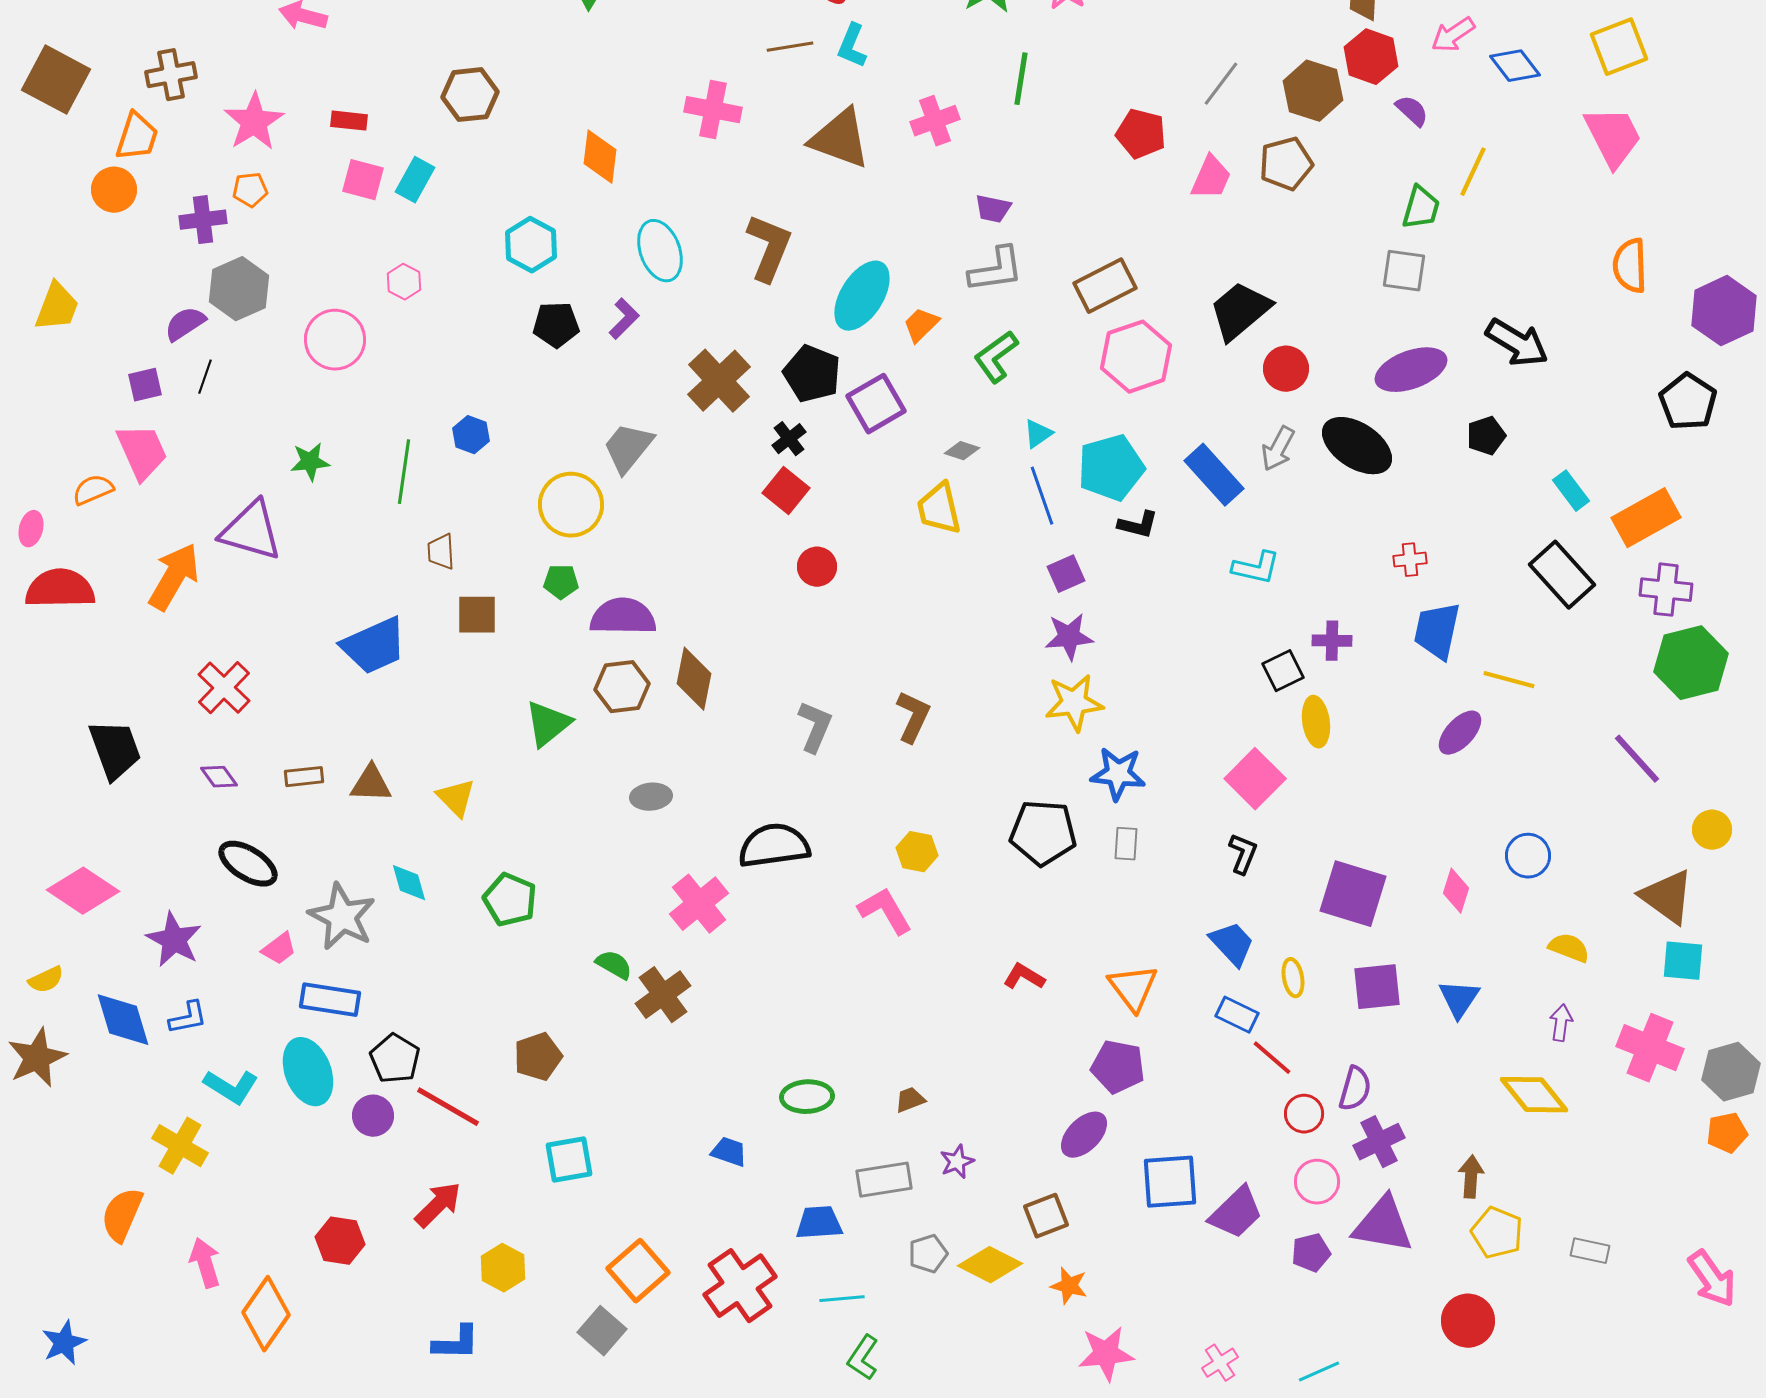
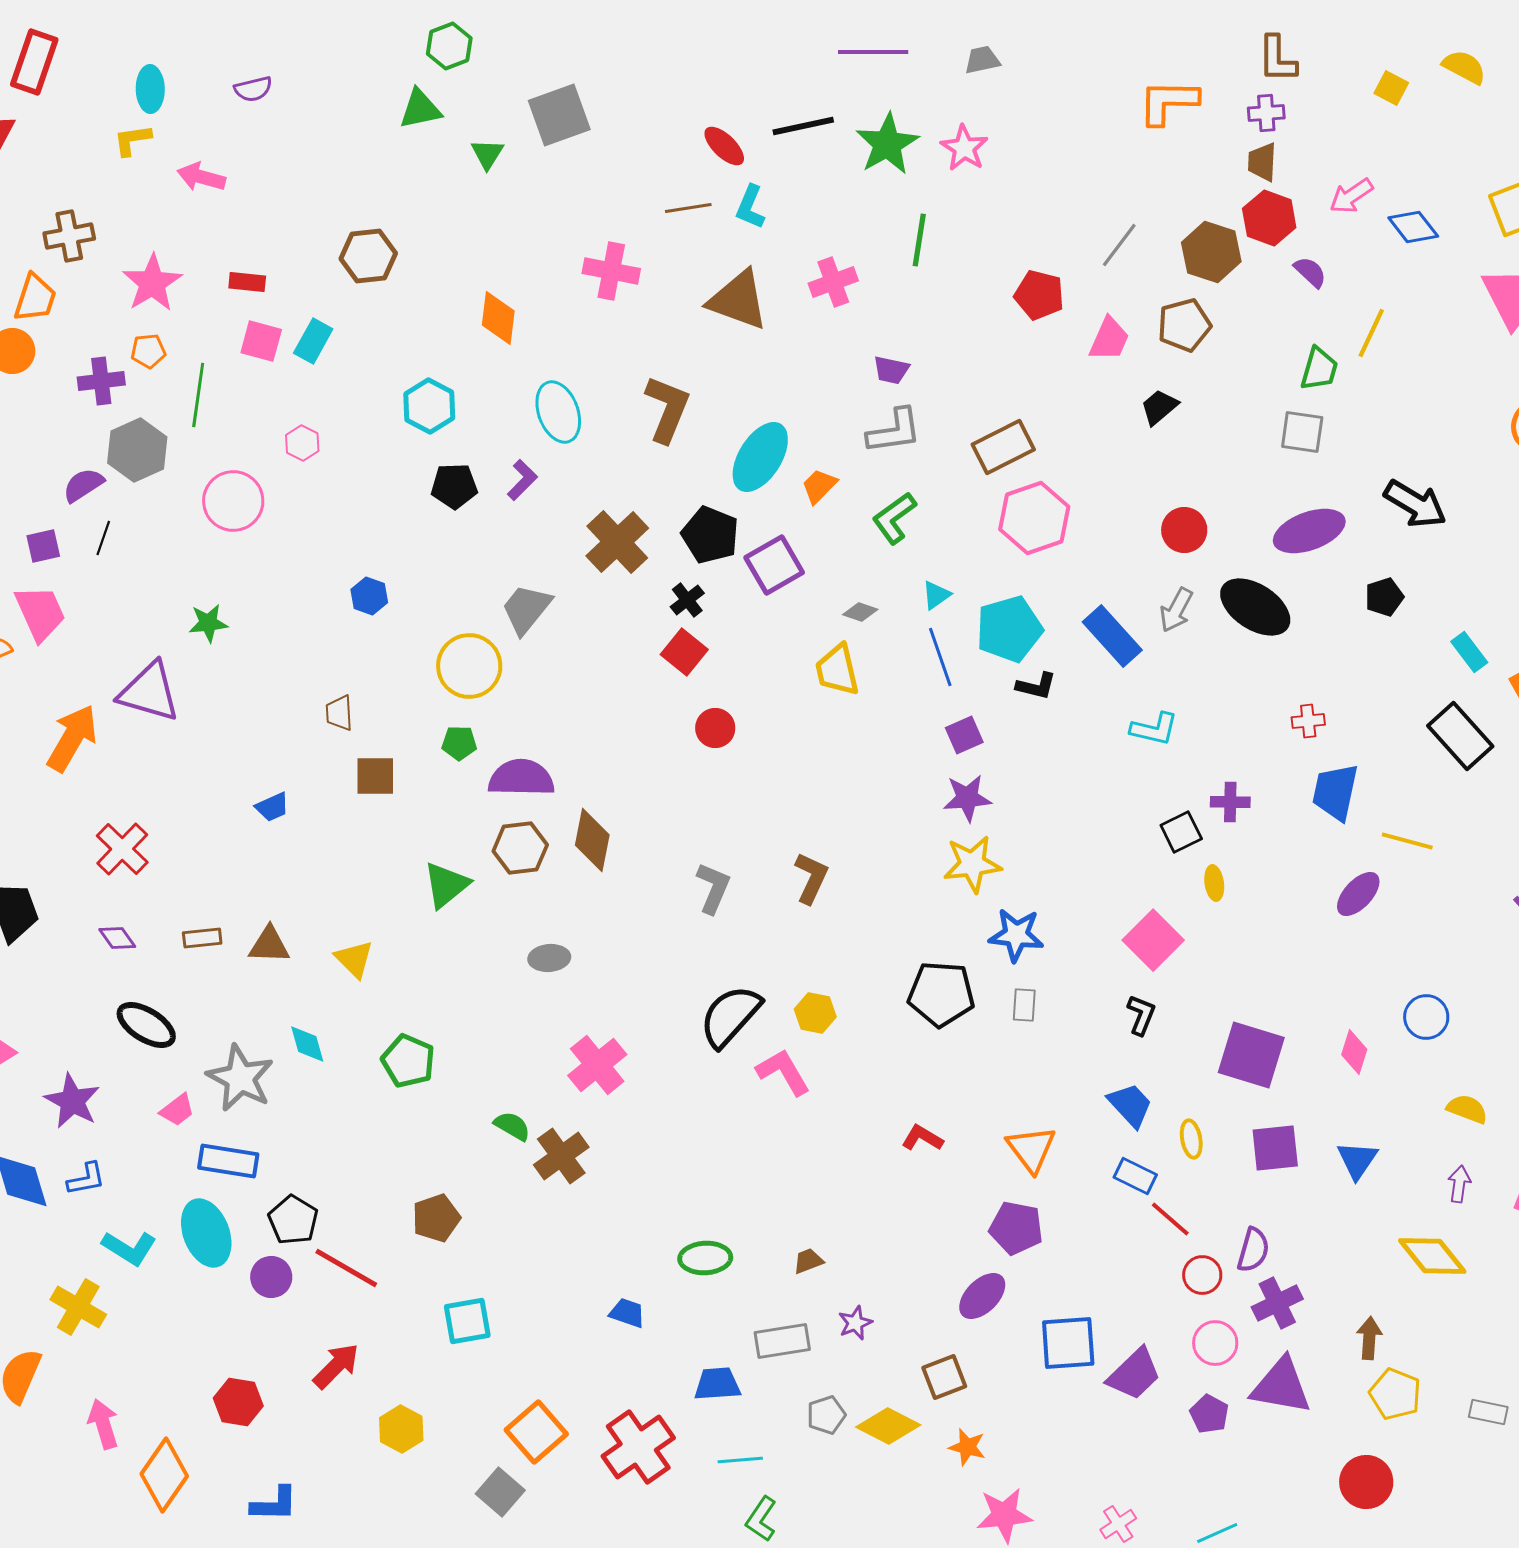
black trapezoid: (1240, 311) -> (1159, 407), moved, size x0.6
green line: (404, 472) -> (198, 395), moved
blue trapezoid: (374, 646) -> (272, 807), size x0.5
yellow ellipse: (1316, 722) -> (1214, 883), size x0.7
black semicircle: (774, 846) -> (730, 1016), moved, turned -40
purple pentagon: (1311, 1253) -> (1209, 1414), turned -30
blue L-shape: (456, 1343) -> (274, 1504), moved

